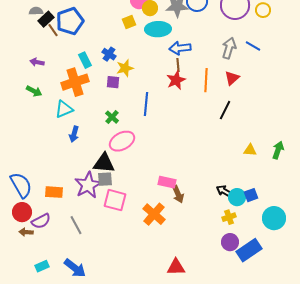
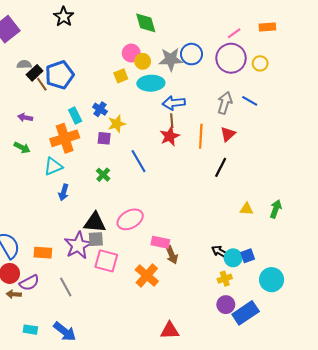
blue line: (146, 104) -> (138, 161), turned -35
pink ellipse: (122, 141) -> (130, 219), moved
cyan rectangle: (42, 266) -> (30, 330), turned 32

